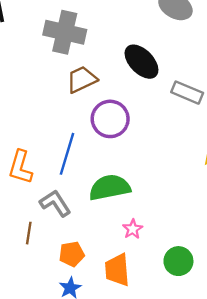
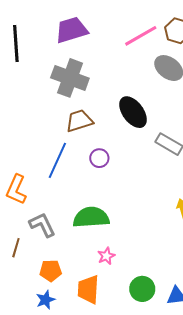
purple circle: (110, 119) -> (99, 158), size x0.6
blue line: (67, 154) -> (57, 160), moved

